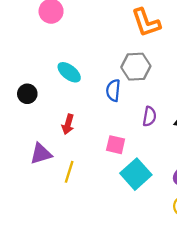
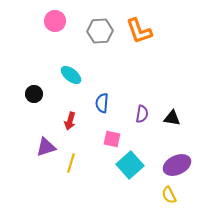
gray hexagon: (136, 67) -> (100, 31), moved
blue semicircle: (113, 90) -> (102, 103), moved

